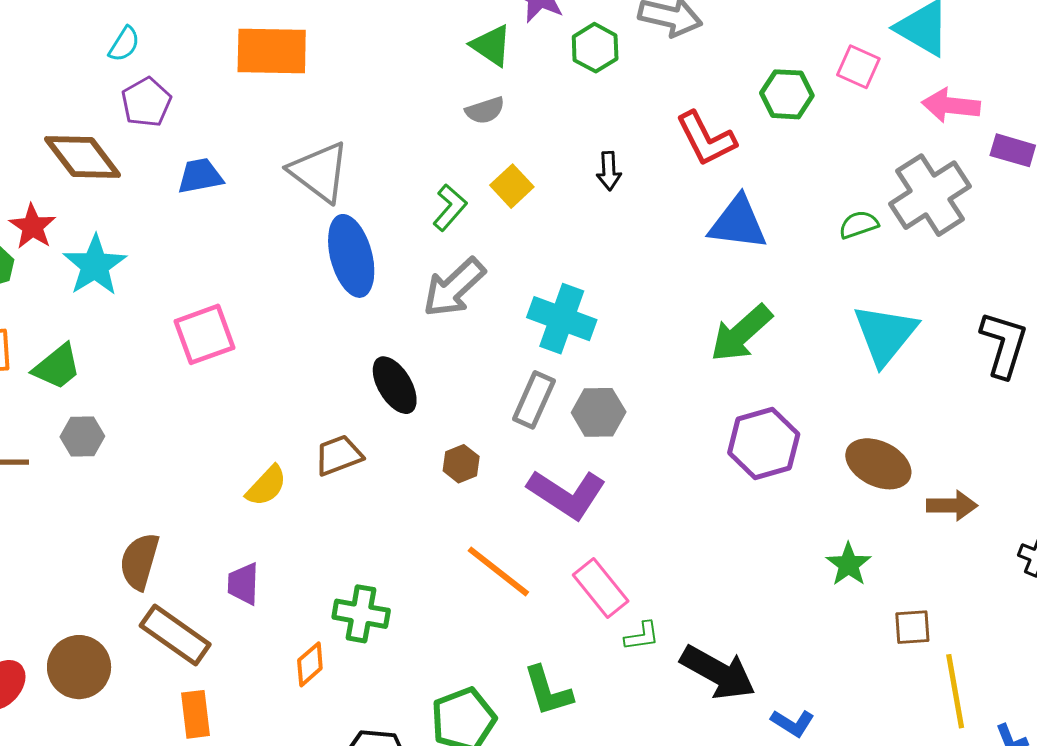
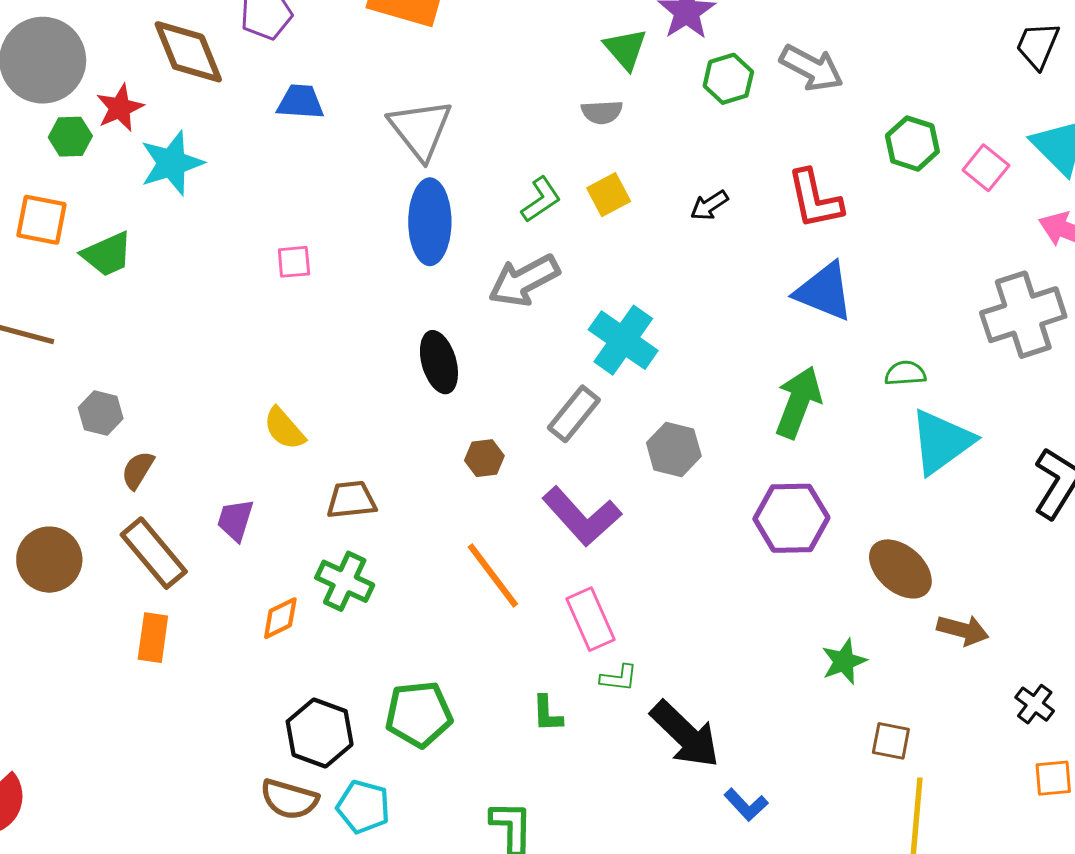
green hexagon: (787, 94) -> (912, 144), moved
black arrow: (609, 171) -> (709, 205), turned 45
green semicircle: (859, 225) -> (905, 373), moved
green arrow: (741, 333) -> (798, 402), turned 138
pink square: (204, 334) -> (294, 262), moved, size x0.6
gray hexagon: (599, 412) -> (674, 449), moved
gray hexagon: (82, 437) -> (101, 413), moved
brown trapezoid: (339, 455) -> (351, 500), moved
yellow semicircle: (266, 486) -> (284, 429), turned 81
brown semicircle: (139, 561) -> (138, 470), size x0.7
green L-shape: (548, 691) -> (547, 714), moved, size x0.7

